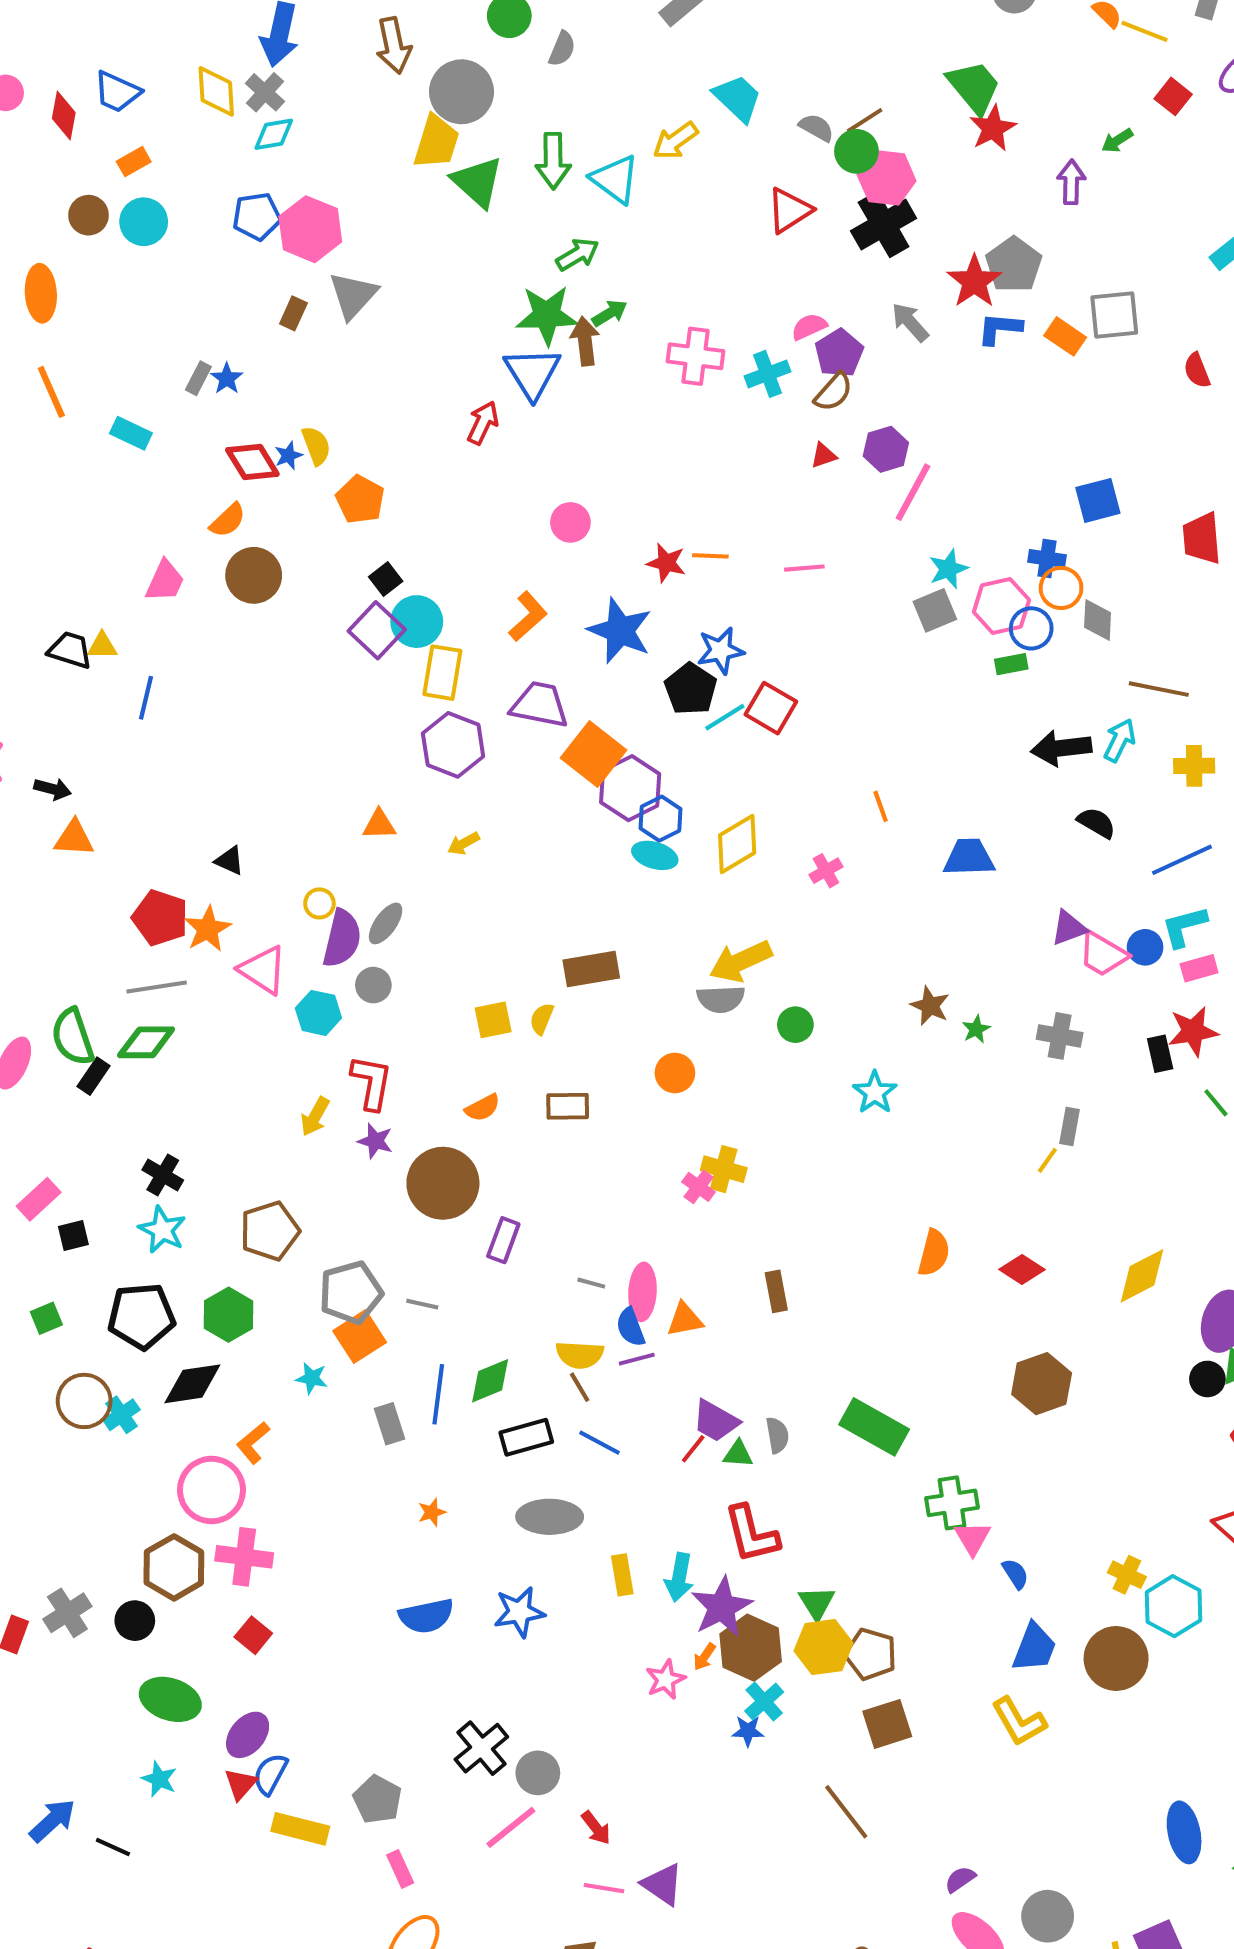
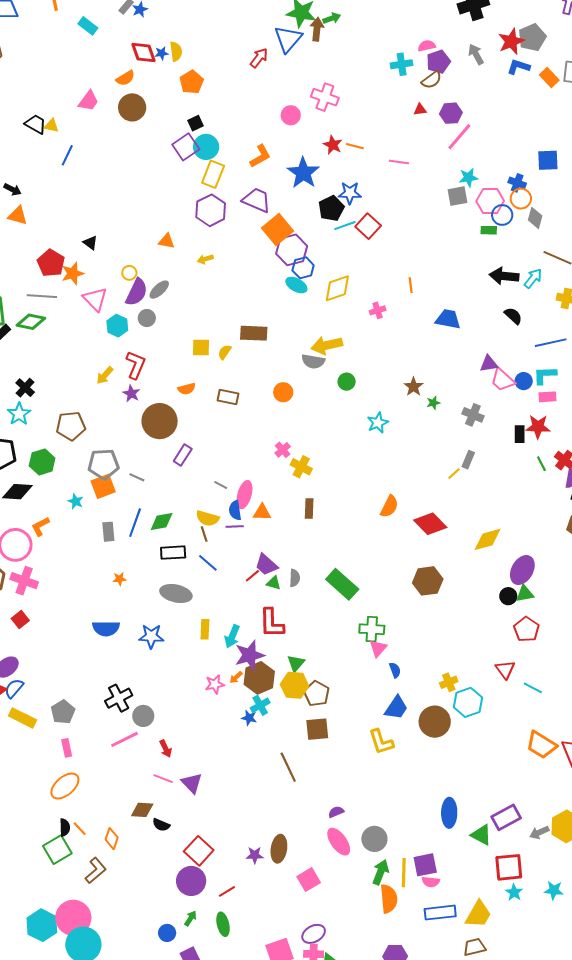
pink cross: (695, 356) -> (325, 97), moved
yellow cross: (724, 1169) -> (301, 467), moved
red diamond: (1022, 1269) -> (430, 524), size x1.5
yellow cross: (1127, 1575) -> (449, 682), turned 30

